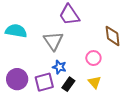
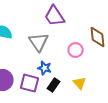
pink circle: (93, 58) -> (76, 50), moved
purple square: (44, 82) -> (30, 83), turned 30

